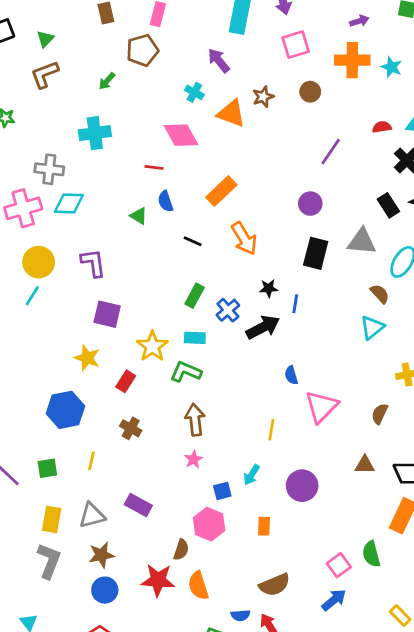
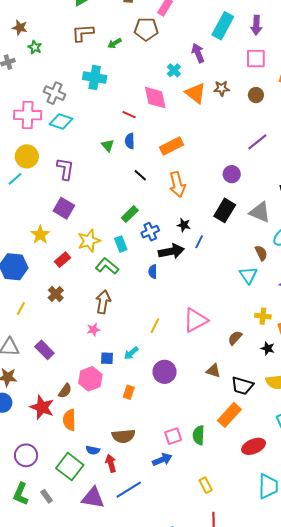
brown L-shape: (45, 74) -> (83, 33), moved
cyan triangle: (372, 327) -> (248, 275), turned -42
cyan rectangle: (195, 338) -> (121, 244), turned 49
blue semicircle: (291, 375) -> (153, 272), moved

